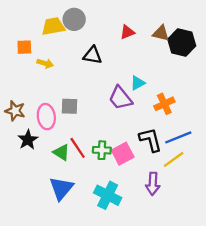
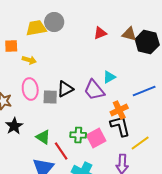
black triangle: (93, 55) -> (65, 89), moved, turned -36
orange cross: (164, 104) -> (119, 110), moved
pink ellipse: (46, 117) -> (30, 89), moved
blue line: (178, 137) -> (144, 91), moved
red line: (78, 148) -> (61, 151), moved

